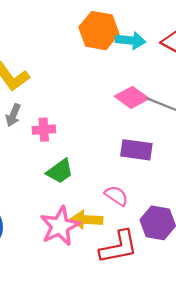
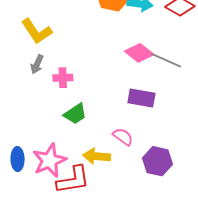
pink star: (60, 226) -> (49, 160), moved
red L-shape: (119, 247) -> (73, 180), moved

